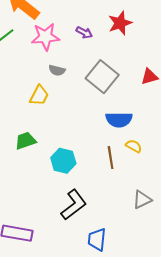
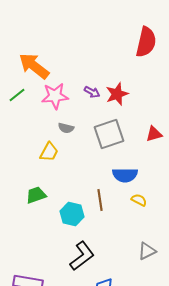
red star: (120, 23) -> (117, 94), moved
gray square: (102, 77) -> (109, 134), turned 32
brown line: (111, 158) -> (100, 200), moved

